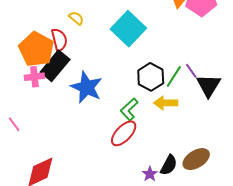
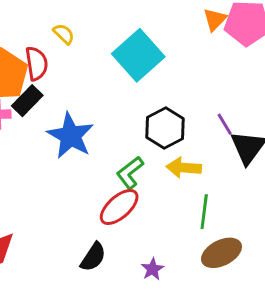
black rectangle: (55, 66) -> (27, 101), size x0.7
green line: (174, 76) -> (204, 212), moved, turned -30
black semicircle: (169, 165) -> (93, 257), moved

